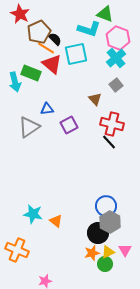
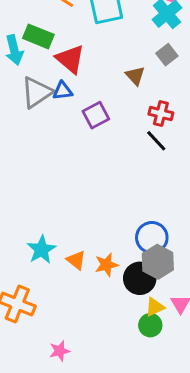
red triangle: (52, 64) -> (70, 59), moved
red cross: (112, 124) -> (161, 114), size x0.7
gray triangle: (29, 127) -> (37, 92), moved
cyan star: (33, 214) -> (41, 250), turned 30
orange star: (92, 253) -> (106, 265), moved

